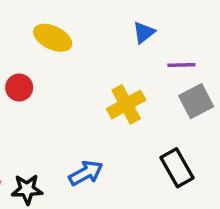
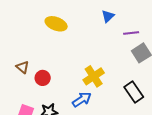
red circle: (19, 88) -> (43, 78), moved
yellow cross: (126, 104) -> (94, 76), moved

